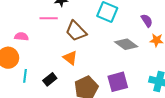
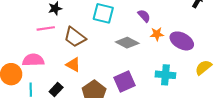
pink semicircle: (21, 37) -> (33, 60), moved, size x1.5

